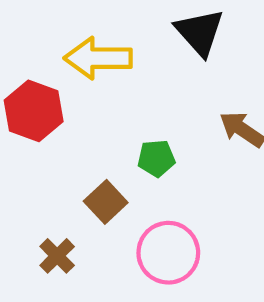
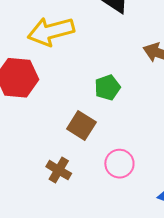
pink circle: (168, 253) -> (119, 164), moved, size x0.7

